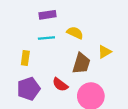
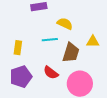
cyan line: (46, 38) -> (50, 40), moved
yellow triangle: (105, 52) -> (93, 42), turned 32

